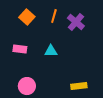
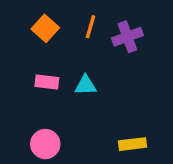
purple cross: (76, 22) -> (127, 37), turned 30
pink rectangle: (20, 49) -> (47, 82), moved

